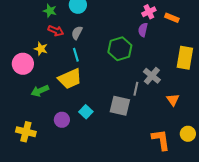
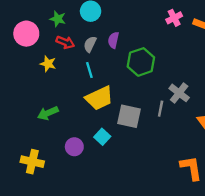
purple semicircle: (143, 30) -> (113, 40), moved
pink circle: (23, 64) -> (26, 34), moved
yellow trapezoid: (70, 79) -> (99, 98), moved
gray square: (120, 106) -> (129, 116), moved

